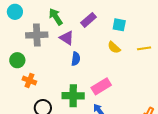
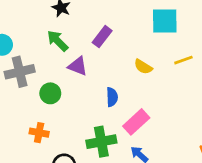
cyan square: (119, 25) -> (165, 21), moved, size x1.5
gray cross: (37, 35) -> (20, 72), moved
blue semicircle: (76, 59) -> (112, 97), moved
green circle: (17, 60) -> (50, 93), moved

